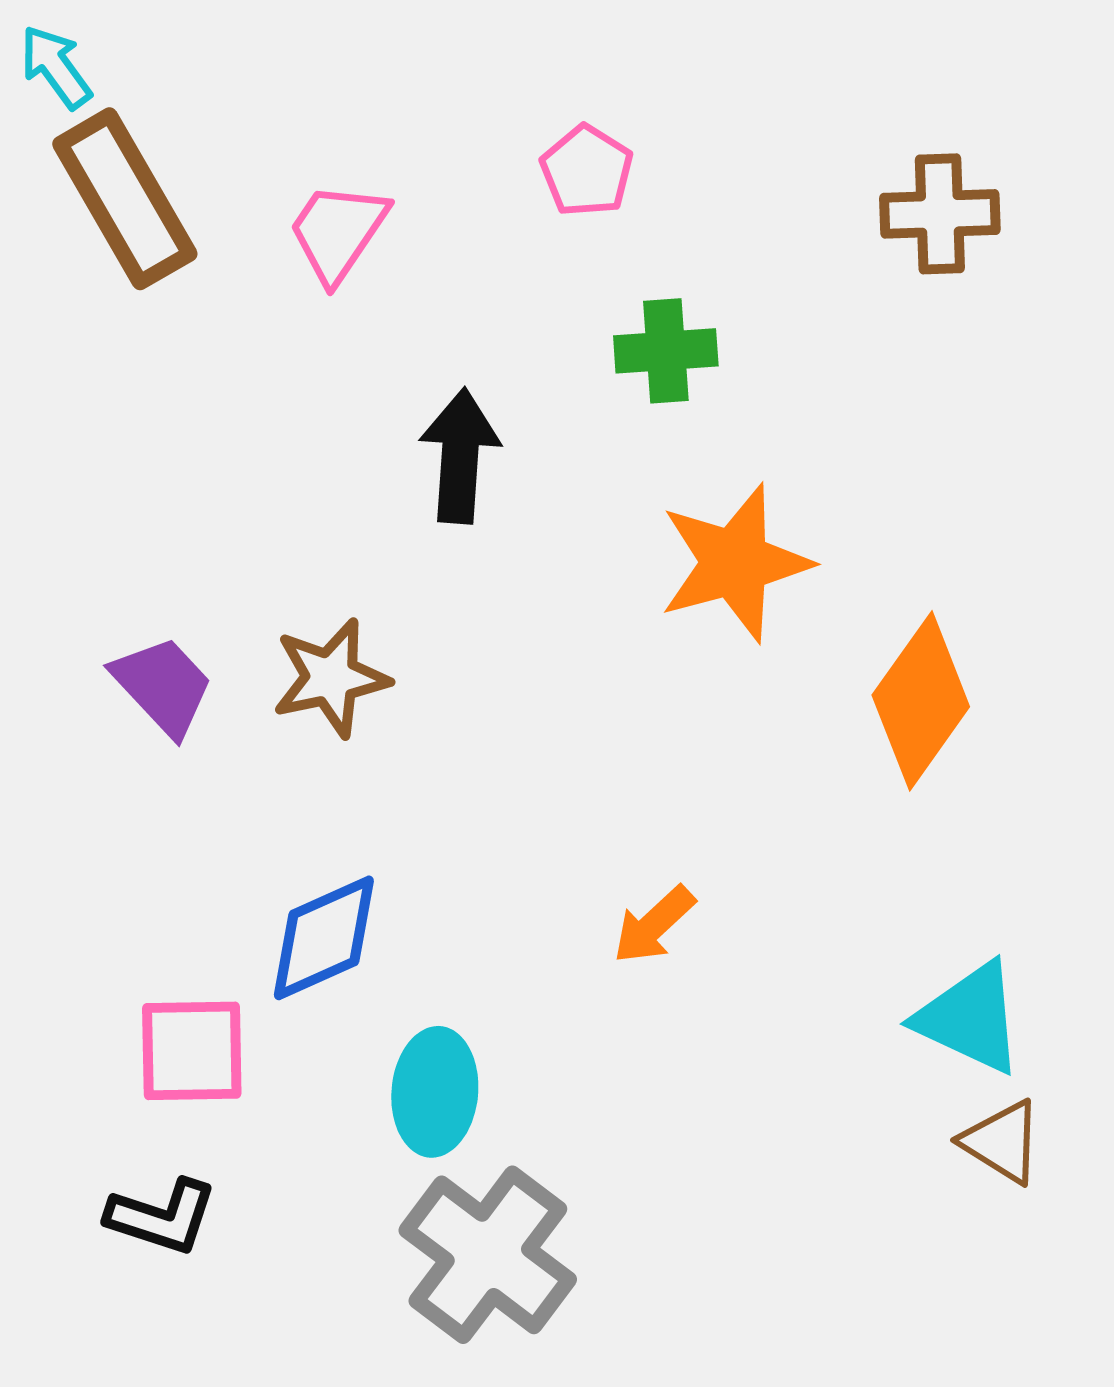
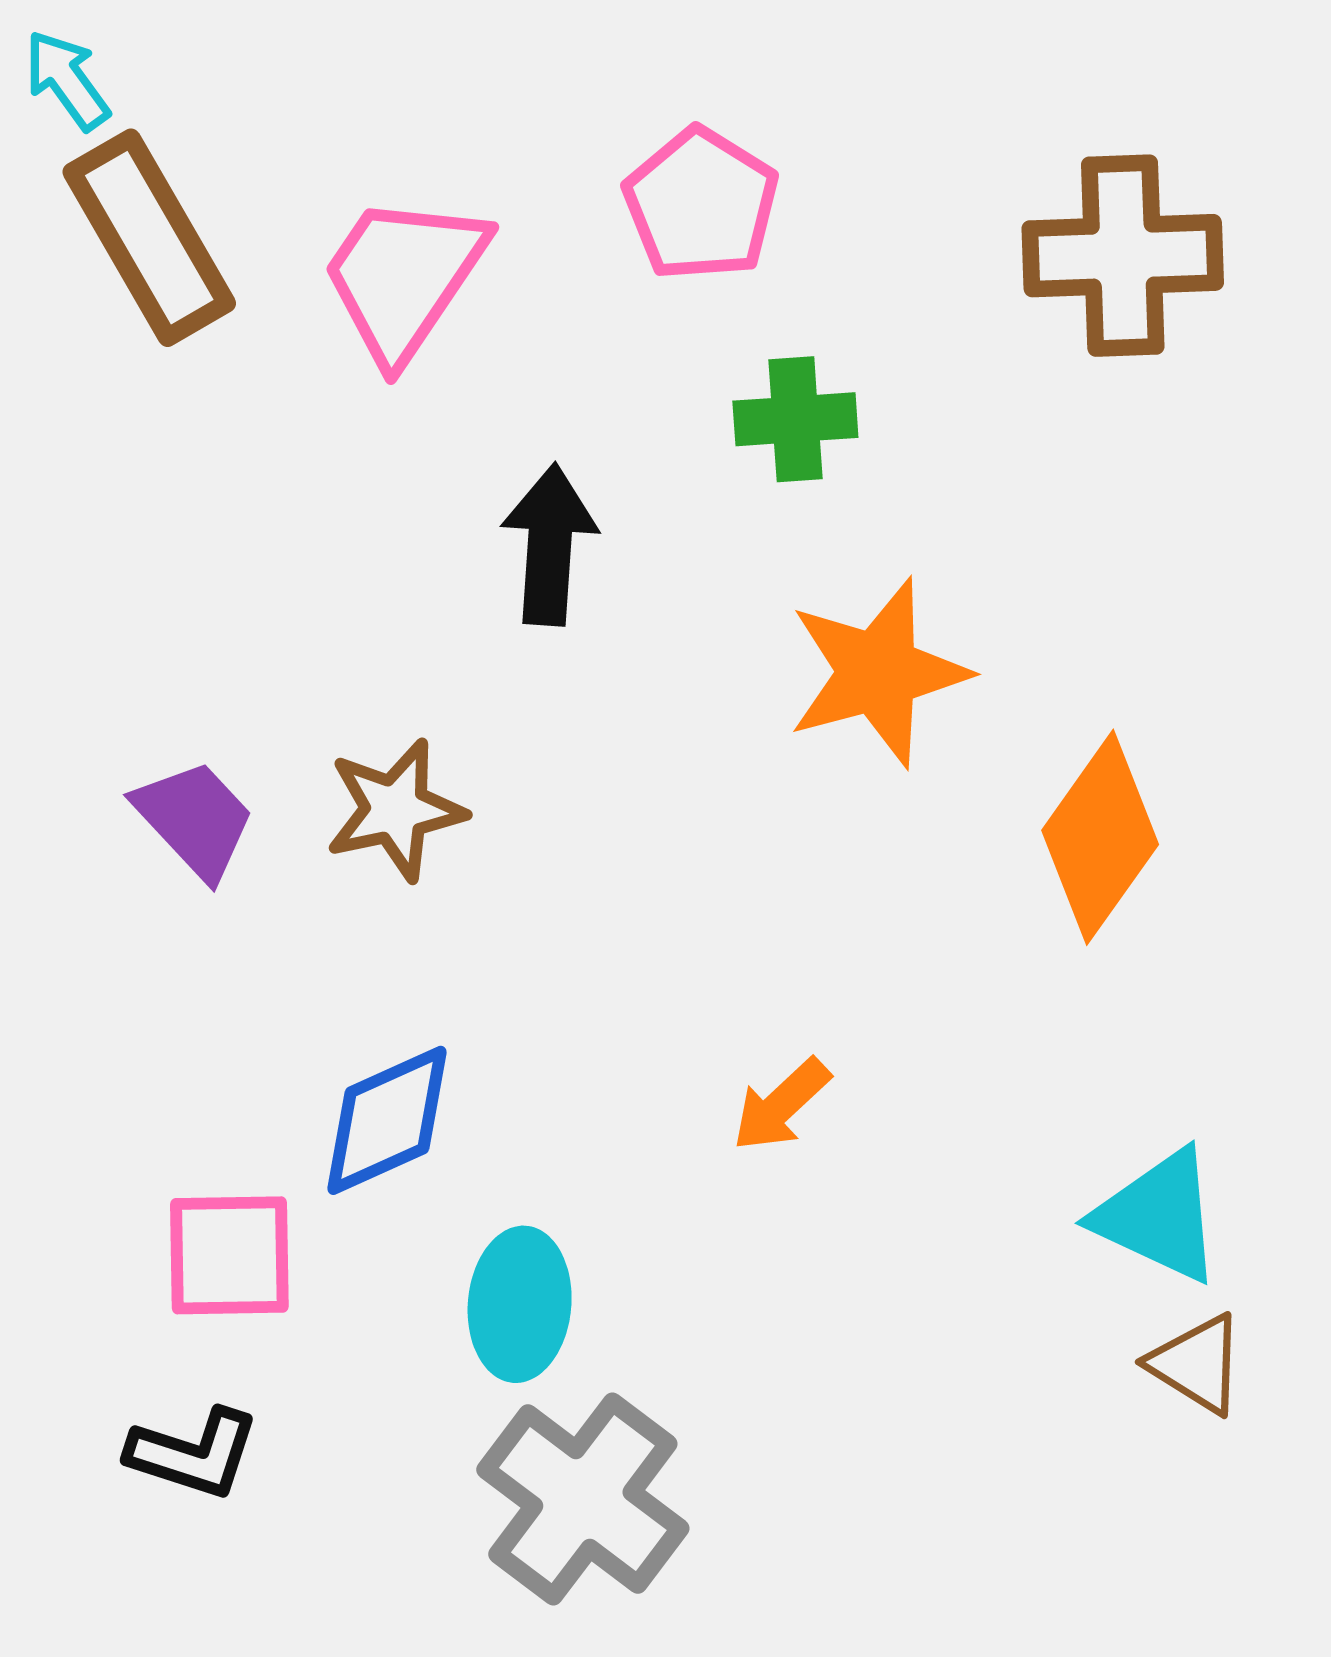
pink pentagon: (587, 171) -> (701, 204), size x1.4
brown cross: (940, 214) -> (1123, 256), size x1.4
pink trapezoid: (338, 232) -> (404, 277), size x1.4

